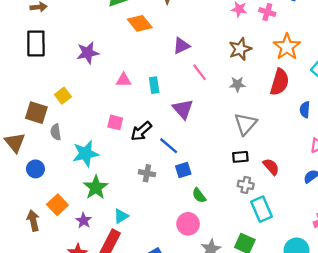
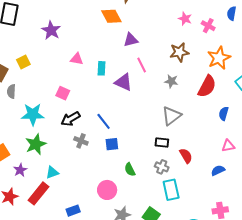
orange diamond: (140, 23) -> (111, 16), moved
purple star: (88, 53) -> (51, 30), turned 30
purple triangle: (183, 109) -> (123, 82), moved, turned -36
black arrow: (141, 131) -> (71, 119), moved
green semicircle: (199, 195) -> (130, 170), moved

